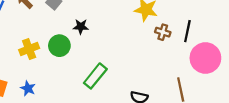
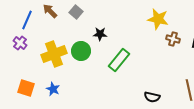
yellow cross: (29, 49) -> (54, 54), size x1.4
green rectangle: (95, 76) -> (119, 60), moved

